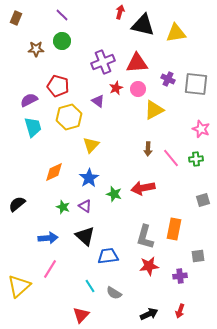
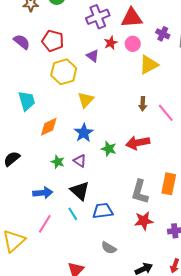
purple semicircle: (29, 100) -> (22, 42), moved, turned 66
cyan trapezoid: (33, 127) -> (27, 101), moved
cyan line: (90, 286) -> (73, 214), moved

